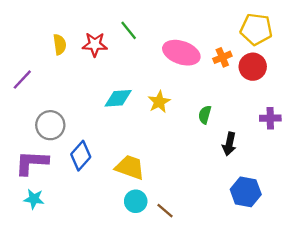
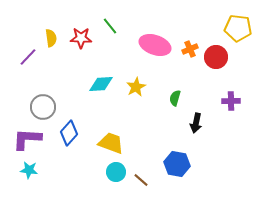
yellow pentagon: (256, 29) -> (238, 28), moved
purple line: (22, 80) -> (28, 57), moved
blue hexagon: (246, 192) -> (177, 164), moved

